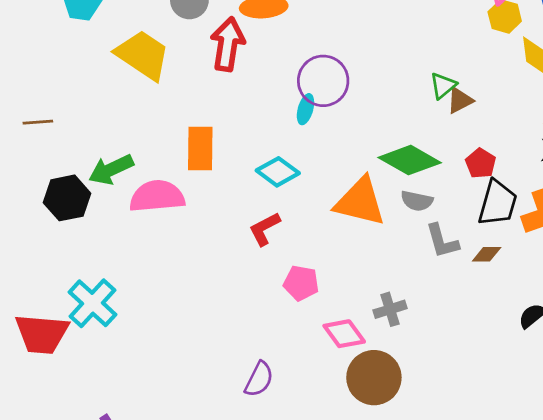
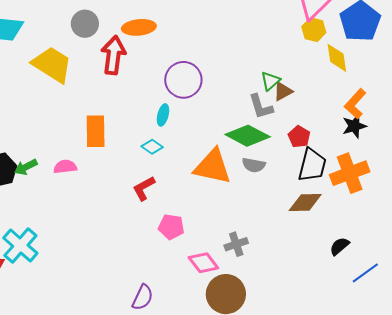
cyan ellipse: (305, 109) -> (163, 115), moved
green arrow: (111, 169) -> (26, 167), moved, size x0.7
cyan diamond: (278, 172) -> (152, 147), size x0.7
pink semicircle: (157, 196) -> (65, 167), size x0.6
gray L-shape: (442, 241) -> (261, 107), moved
brown diamond: (487, 254) -> (305, 202), size x1.6

